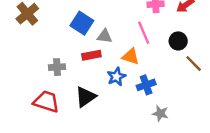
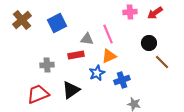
blue square: (82, 23) -> (57, 23), moved, turned 30
pink line: (144, 33) -> (108, 34), moved
orange triangle: (131, 56) -> (109, 56), turned -42
red trapezoid: (46, 102) -> (38, 94), turned -40

